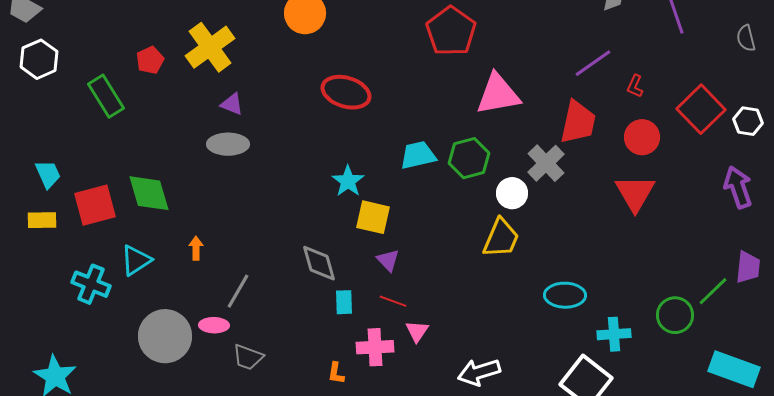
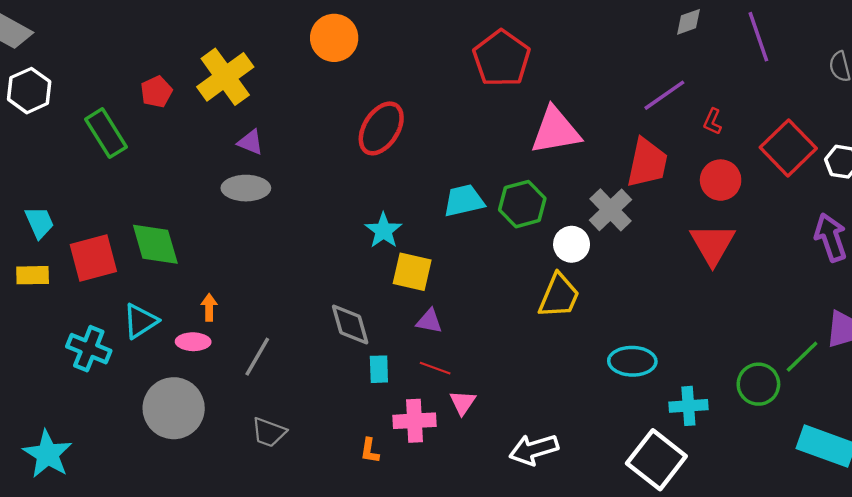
red ellipse: (346, 92) -> (381, 128), turned -75
purple triangle: (388, 260) -> (429, 321), turned -35
pink ellipse: (214, 325) -> (193, 342), moved

